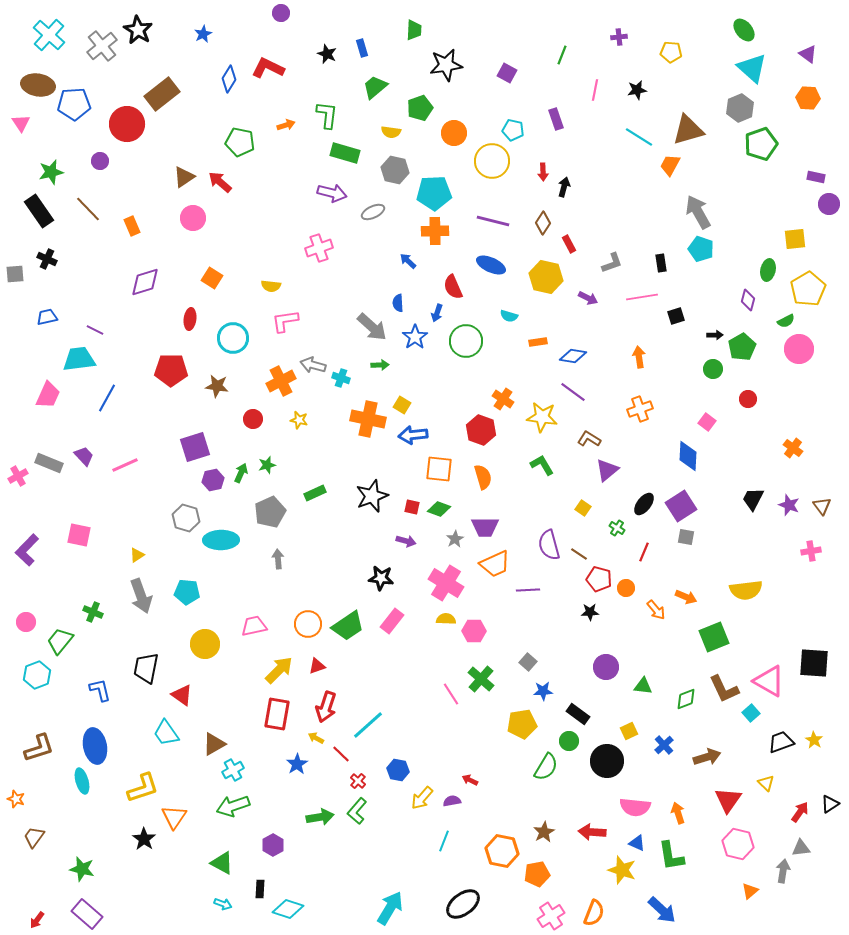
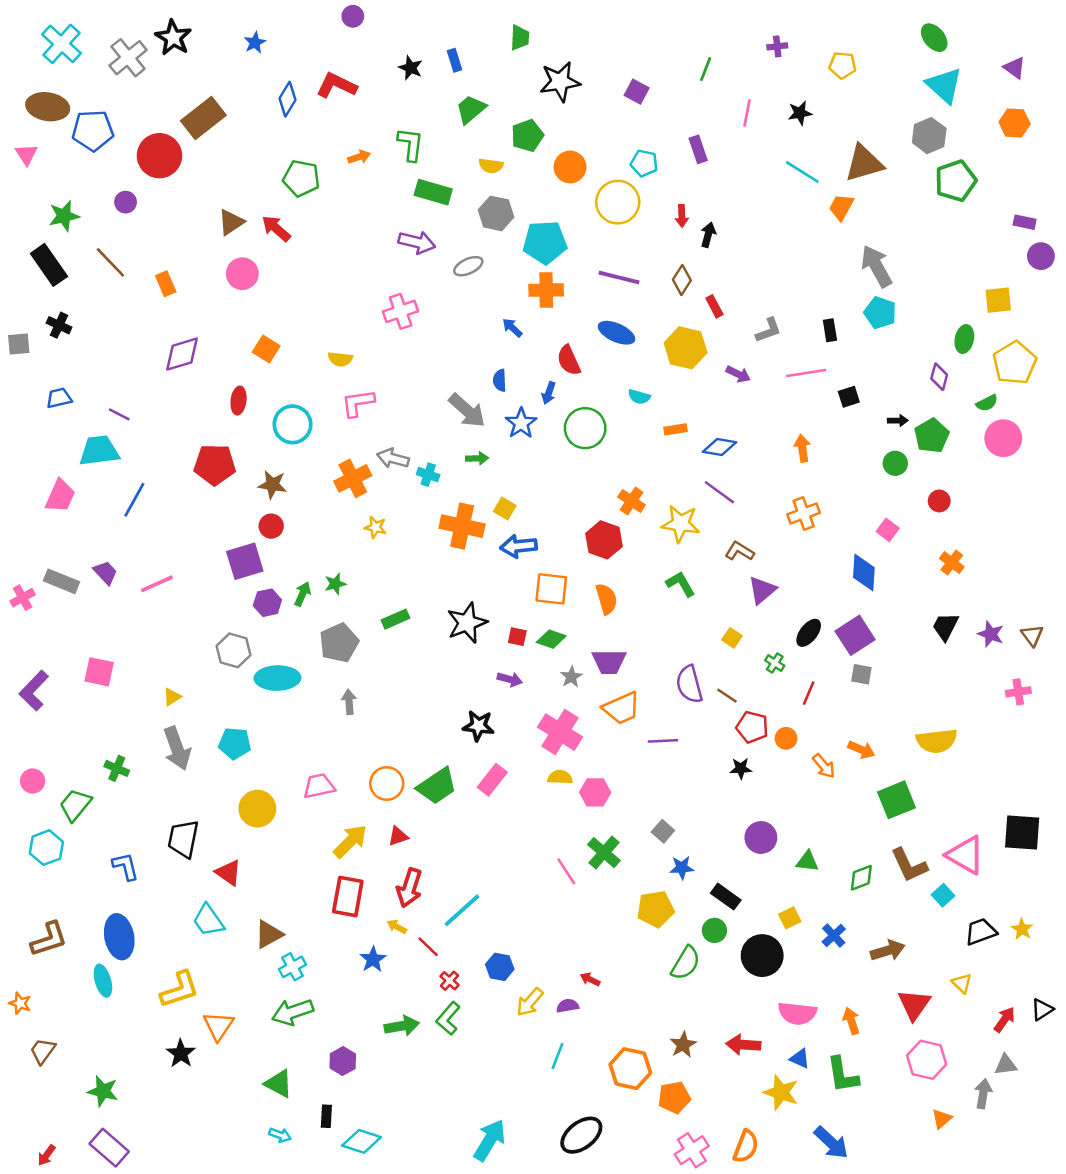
red circle: (253, 419) -> (271, 526), moved
orange cross: (793, 448) -> (952, 563), moved

